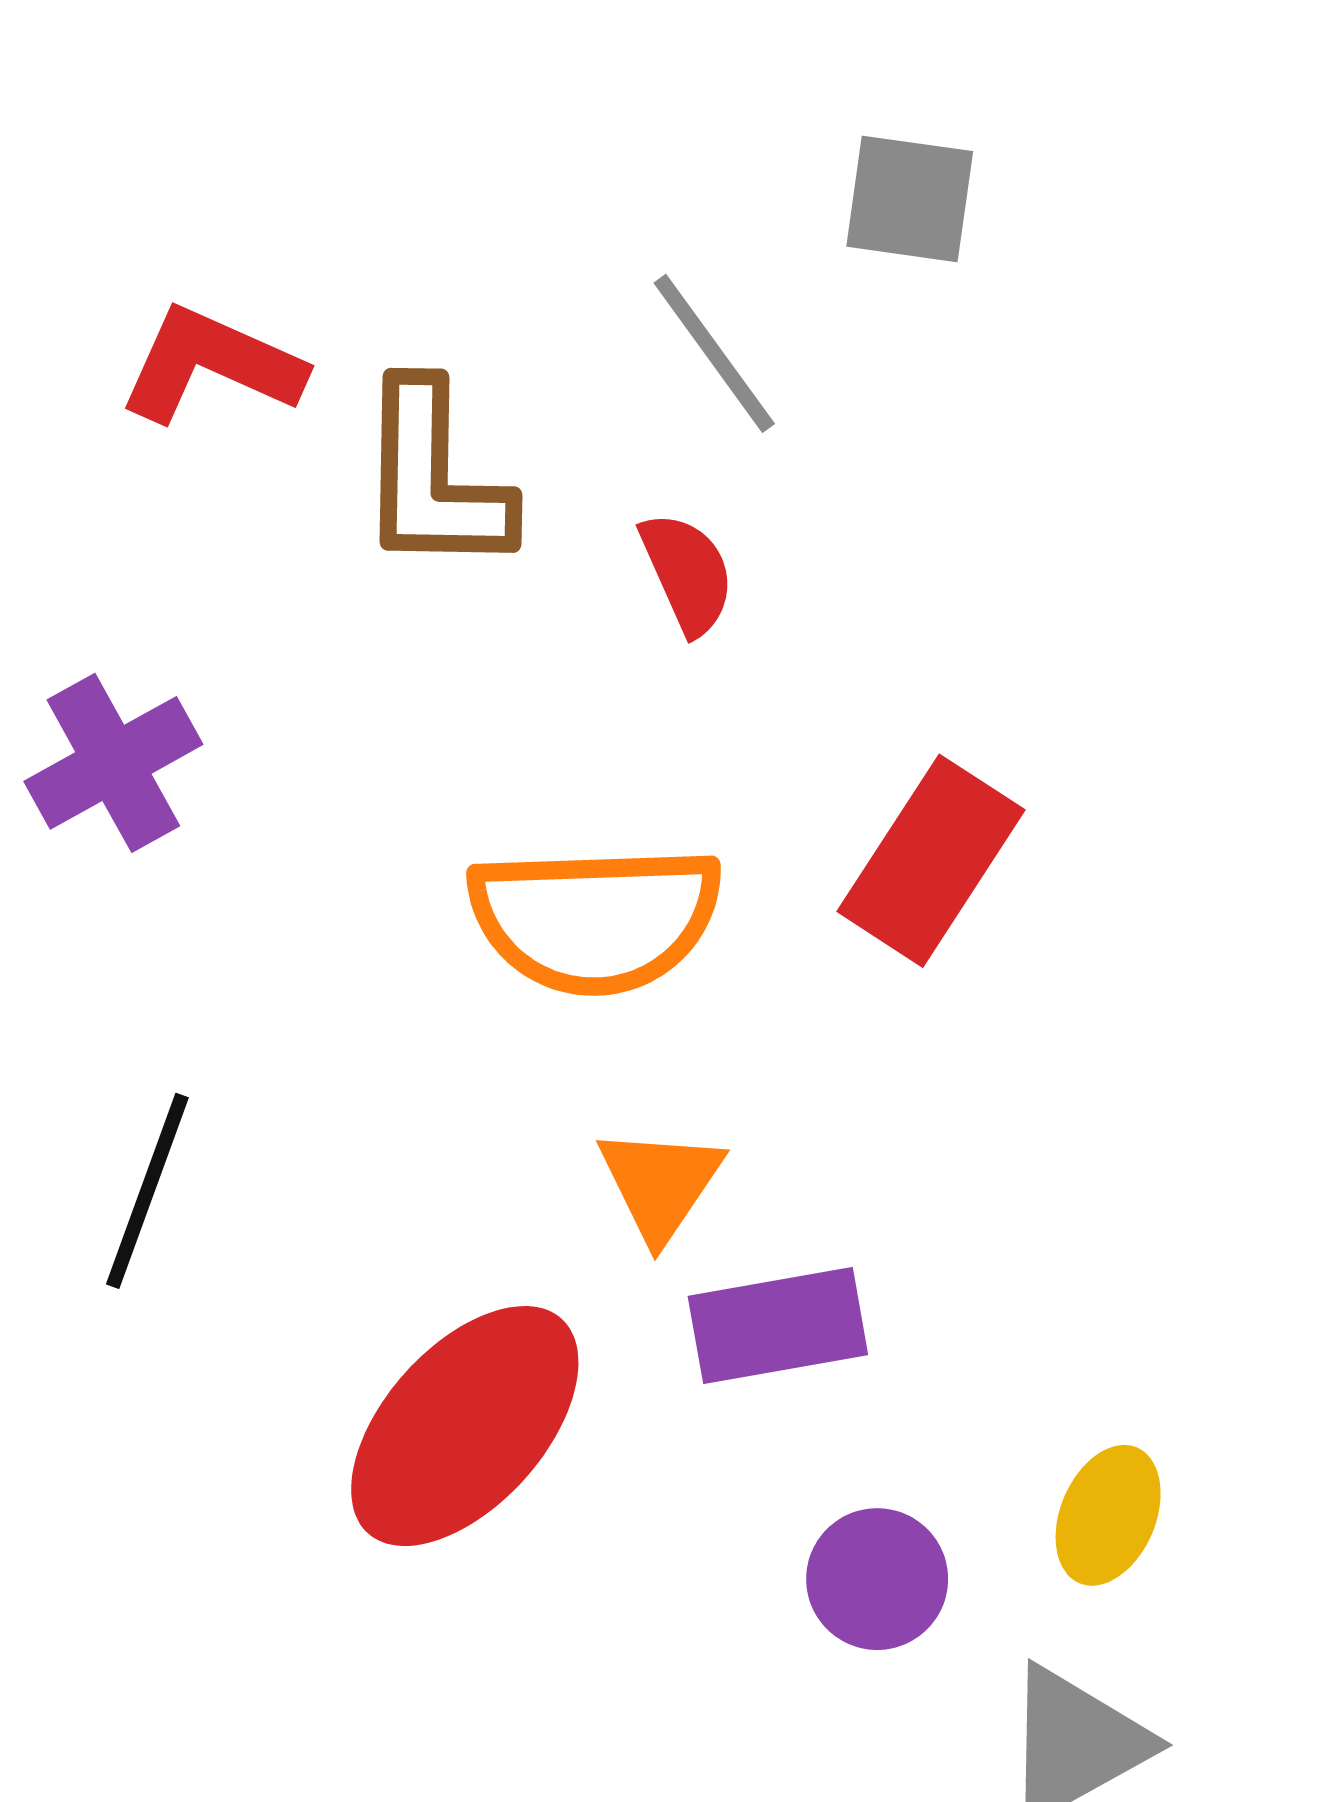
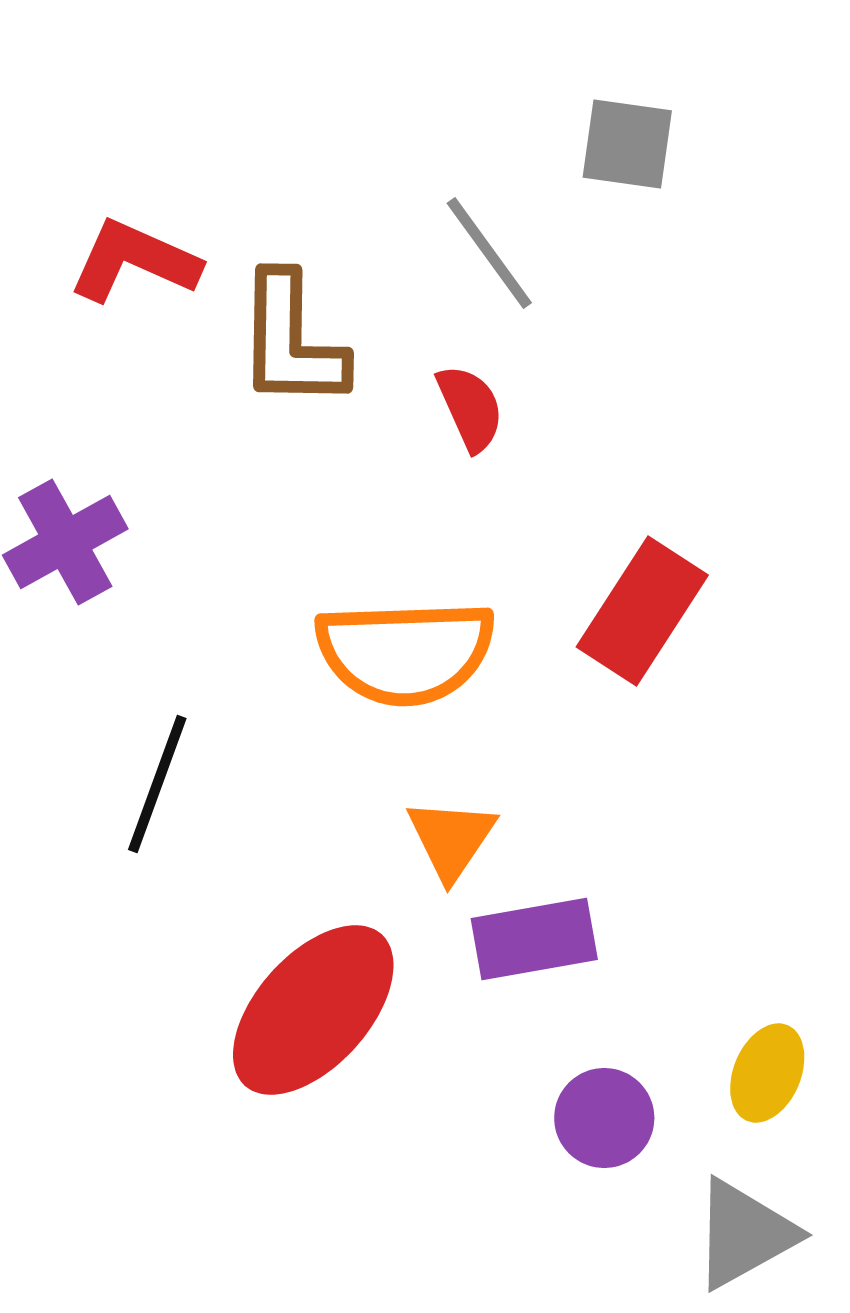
black line: (147, 1191) -> (157, 784), moved

